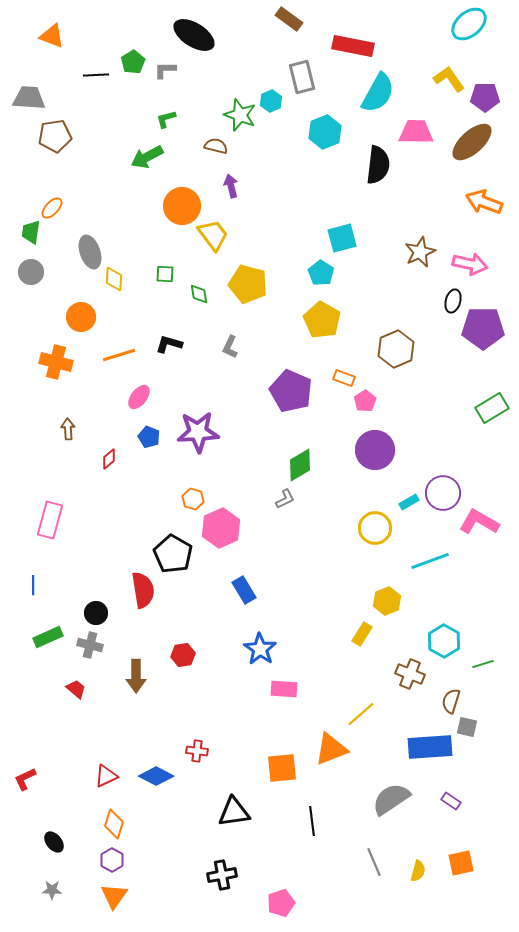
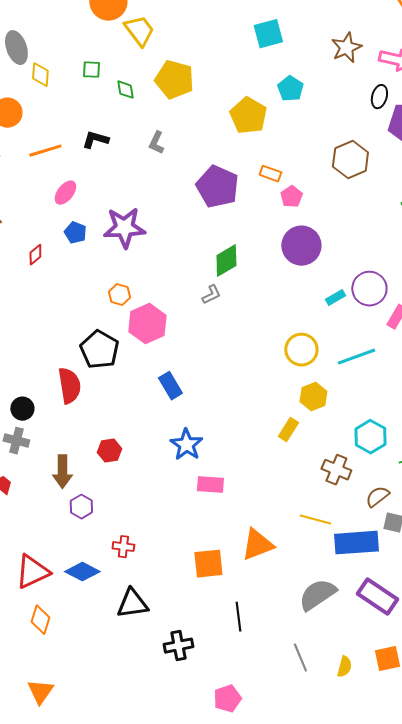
cyan pentagon: (321, 273) -> (290, 89), moved
brown hexagon: (396, 349) -> (350, 160), moved
yellow circle: (375, 528) -> (301, 350), moved
brown semicircle: (451, 701) -> (377, 497), turned 35
yellow line: (361, 714) -> (315, 520), moved, turned 56
red triangle: (106, 776) -> (32, 572), size x1.5
purple rectangle: (451, 801) -> (377, 597), size x2.0
black triangle: (234, 812) -> (132, 604), moved
purple hexagon: (112, 860) -> (81, 507), moved
black cross: (222, 875) -> (178, 646), moved
pink pentagon: (281, 903) -> (227, 699), moved

